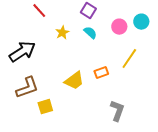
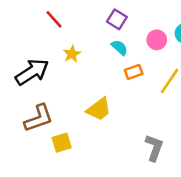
yellow star: (62, 33) -> (72, 54), moved
orange rectangle: (101, 73) -> (134, 72), moved

